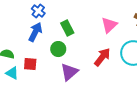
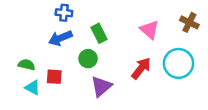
blue cross: (38, 11) -> (64, 13), turned -32
pink triangle: (109, 25) -> (150, 30), turned -36
blue arrow: (35, 32) -> (60, 38), turned -138

